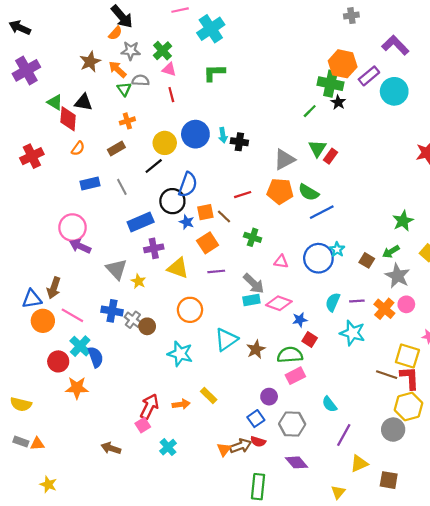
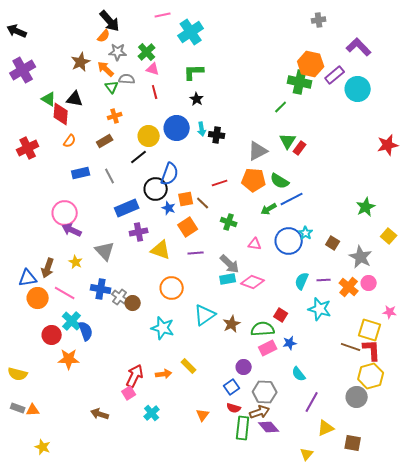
black star: (338, 102) -> (197, 99), moved
green arrow: (391, 252) -> (269, 209), moved
yellow star: (138, 281) -> (76, 262), moved
blue star: (300, 320) -> (290, 343), moved
brown arrow: (240, 446) -> (260, 412), moved
green rectangle: (258, 487) -> (243, 428), moved

